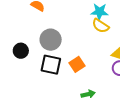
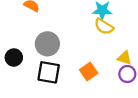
orange square: (77, 64) -> (89, 72), moved

